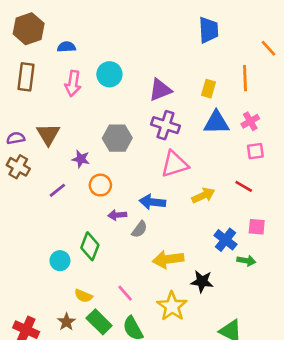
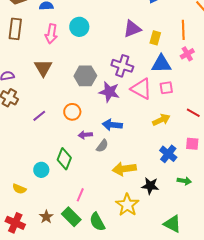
purple triangle: (160, 90) -> (132, 29), moved
pink cross: (250, 121) -> (187, 54), moved
brown triangle: (48, 134) -> (43, 68), moved
pink square: (255, 151) -> (166, 88), moved
purple star: (81, 159) -> (109, 92), moved, size x1.5
pink triangle: (175, 164) -> (141, 89), moved, turned 45
red line: (244, 186) -> (193, 113), moved
yellow arrow: (203, 195) -> (161, 120), moved
green arrow: (246, 261) -> (184, 181), moved
pink line: (125, 293) -> (80, 195), moved, turned 64
yellow semicircle: (83, 296) -> (19, 189), moved

